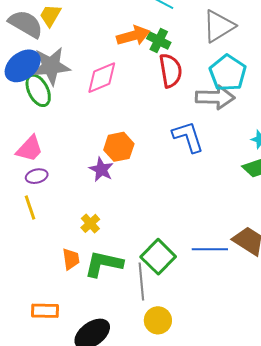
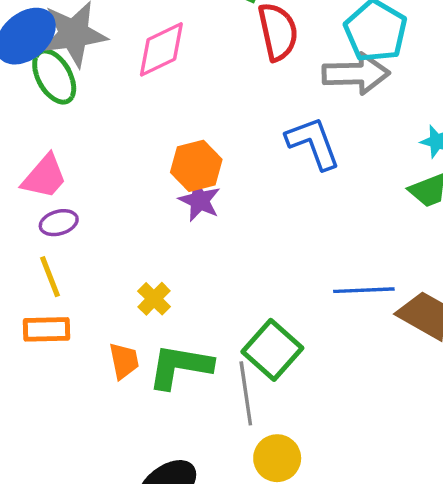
purple star: (101, 169) -> (200, 200), moved
blue line: (210, 249) -> (364, 290), moved
orange rectangle: (45, 311) -> (47, 329), moved

